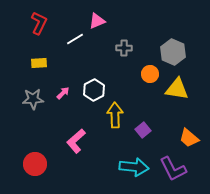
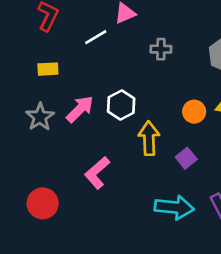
orange circle: (150, 74) -> (194, 112), moved
pink arrow: (63, 93) -> (80, 109), size x1.6
gray star: (33, 99) -> (40, 117), turned -30

